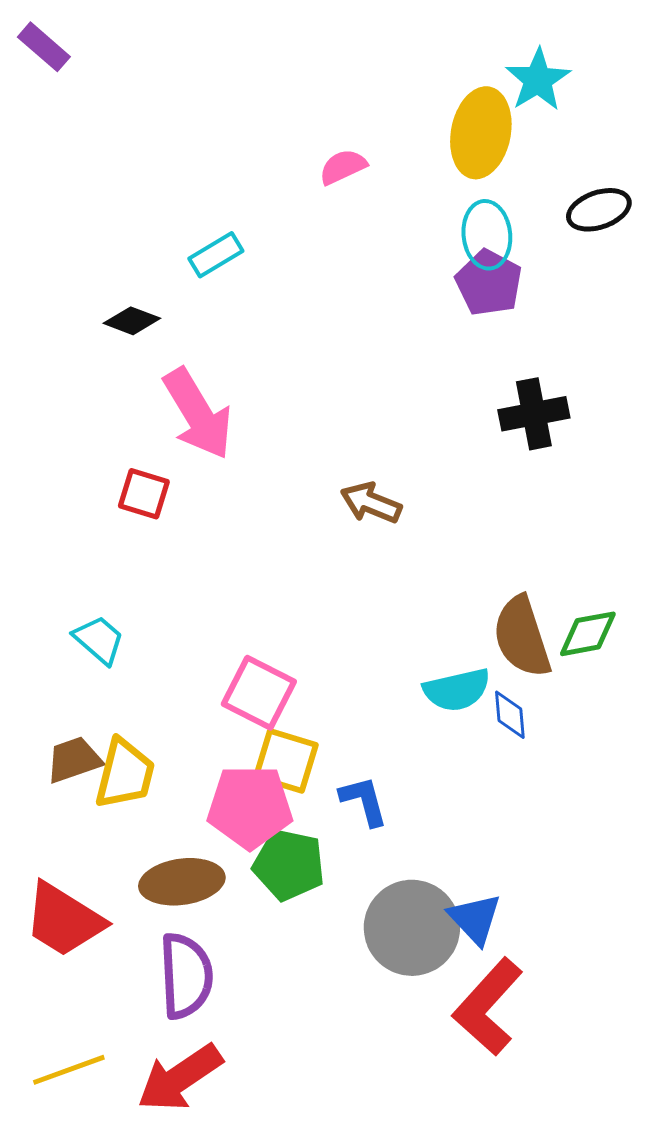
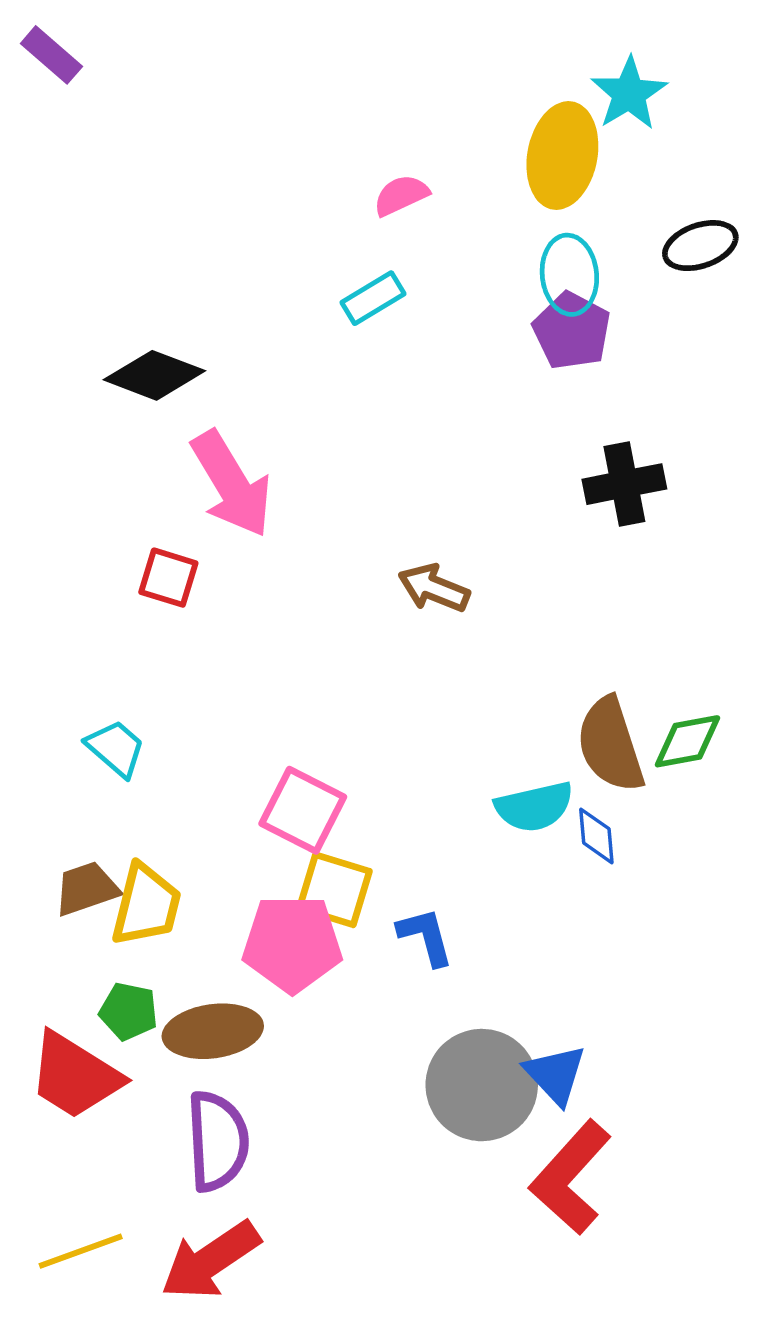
cyan rectangle: (216, 255) -> (373, 298), moved
black diamond: (132, 321) -> (154, 375), size x1.5
green pentagon: (289, 865) -> (129, 1011), moved, size x0.7

